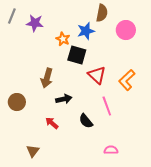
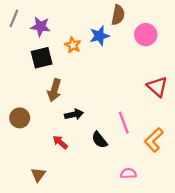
black square: (77, 55) -> (42, 58), moved, turned -30
red triangle: (97, 75) -> (157, 87), moved
orange L-shape: (127, 80) -> (154, 140), moved

